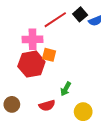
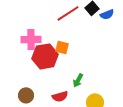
pink cross: (33, 39) -> (31, 39), moved

